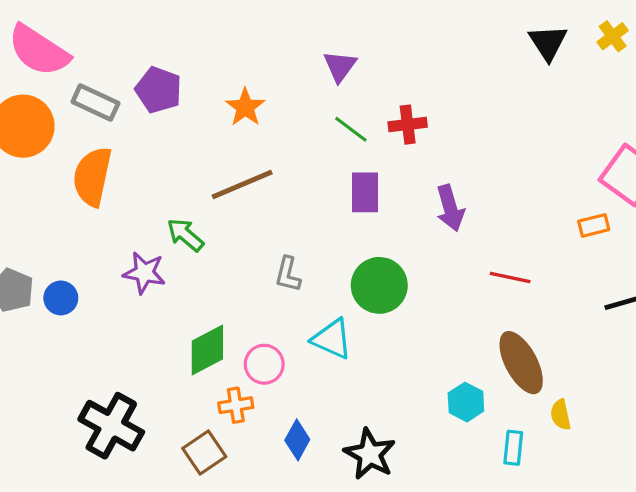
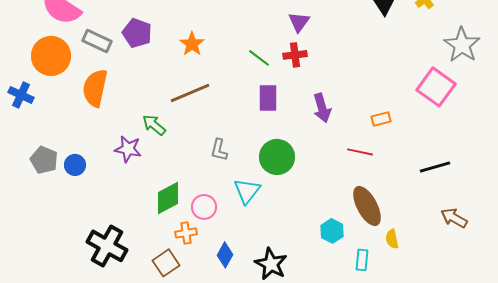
purple triangle: (340, 66) -> (299, 22), moved
orange rectangle: (594, 225) -> (381, 119), moved
cyan triangle: (332, 339) -> (247, 191), turned 44

